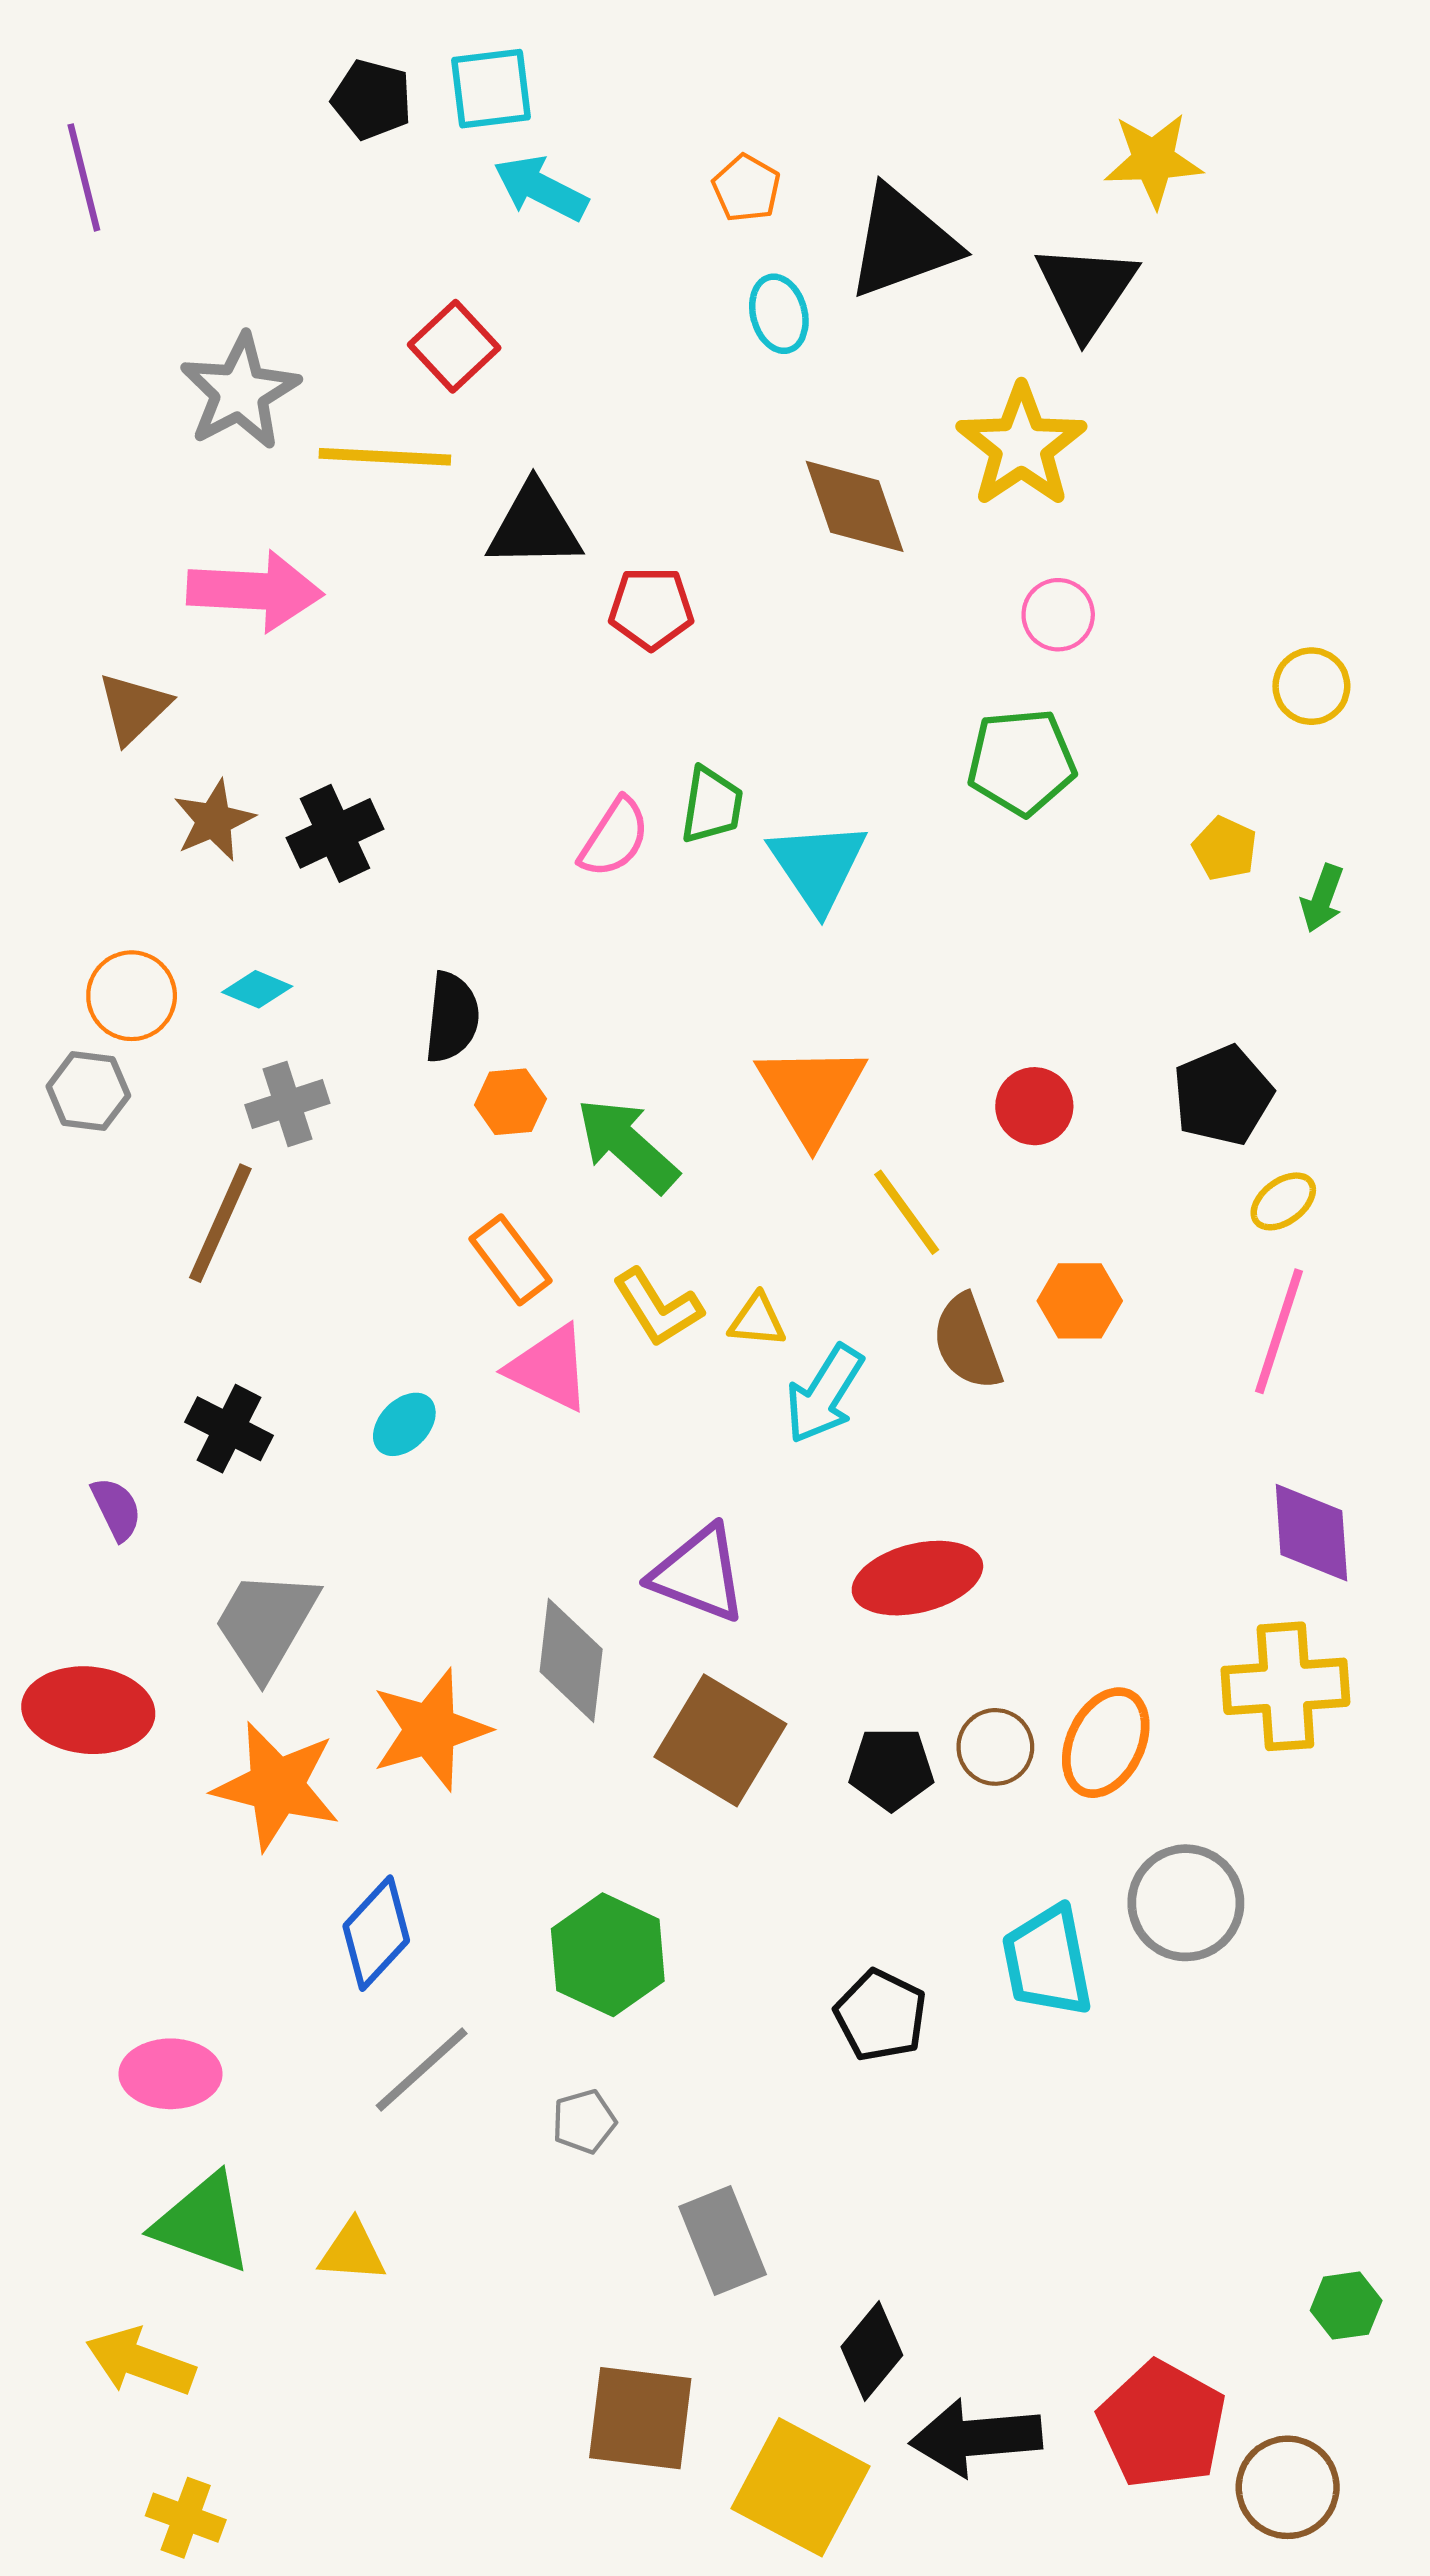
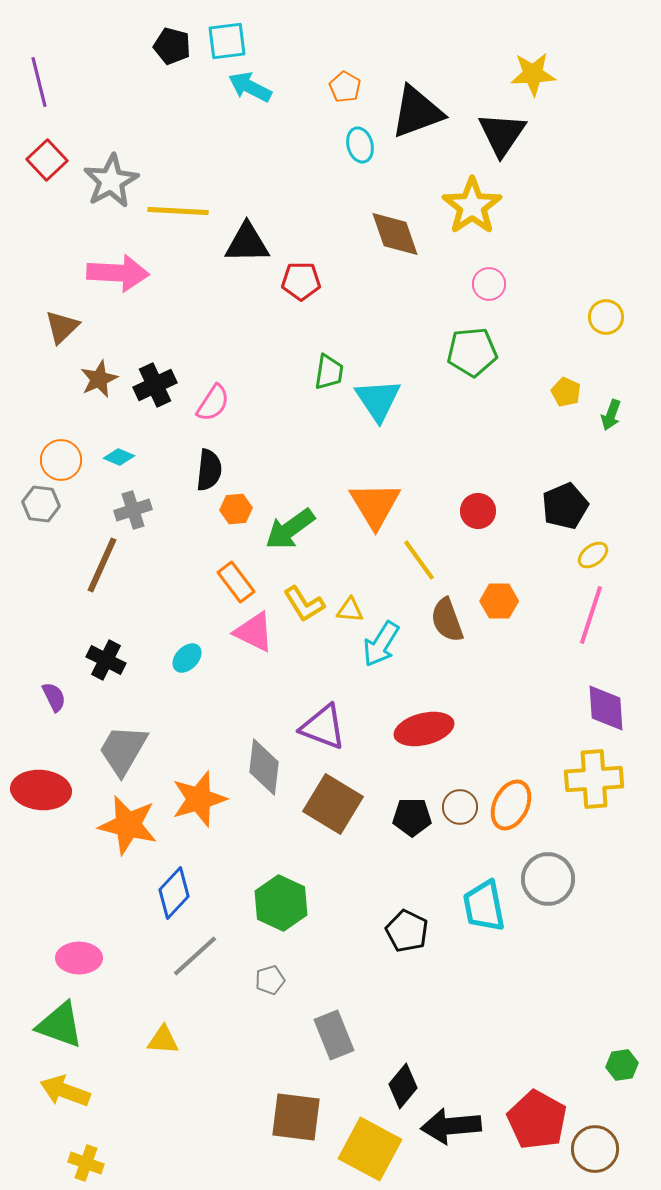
red square: (454, 346) -> (47, 160), moved
pink semicircle: (614, 838) -> (213, 403), moved
green arrow: (627, 1145) -> (290, 529), turned -78
green triangle: (203, 2223) -> (60, 1025), moved

